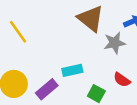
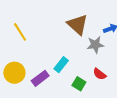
cyan rectangle: (72, 70) -> (61, 65), turned -42

